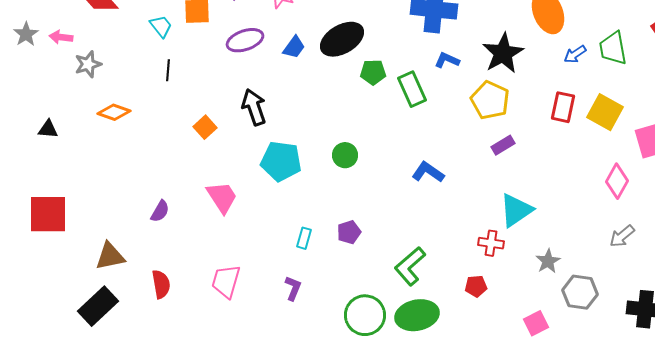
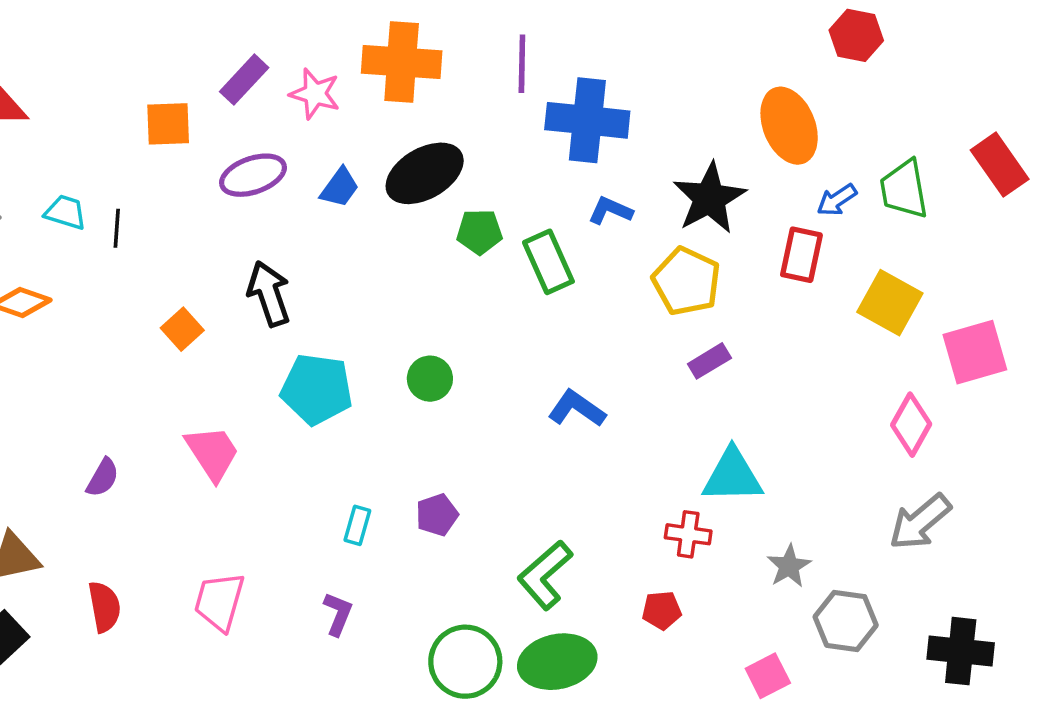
cyan trapezoid: (161, 26) -> (65, 212), moved, turned -35
red rectangle: (563, 107) -> (801, 255), moved
cyan triangle: (516, 210) -> (732, 476), turned 33
gray arrow: (622, 236) -> (920, 522), size x1.4

